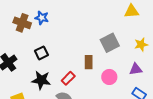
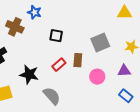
brown cross: (22, 23) -> (15, 27), moved
black square: (41, 53) -> (56, 36), moved, turned 32
red rectangle: (68, 78) -> (59, 65), moved

